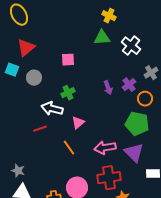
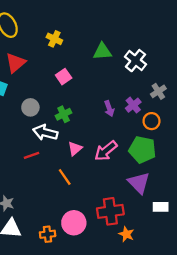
yellow cross: (109, 16) -> (54, 39), moved
pink square: (68, 60) -> (64, 77), turned -32
gray circle: (34, 78) -> (30, 107), moved
pink arrow: (105, 148) -> (106, 151), moved, turned -30

